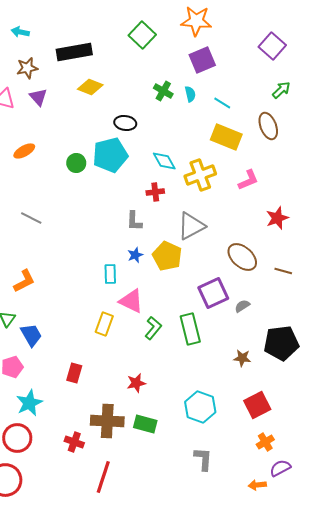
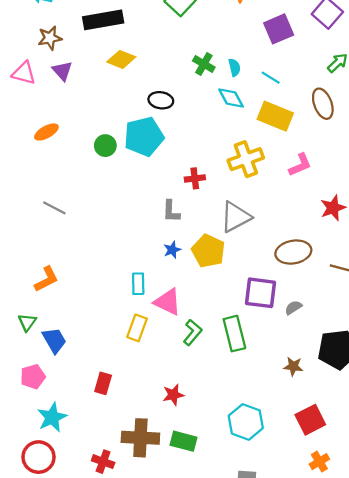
purple square: (202, 60) -> (279, 29), moved
cyan diamond: (164, 161) -> (231, 98), moved
brown ellipse: (242, 257) -> (293, 252), turned -52
cyan rectangle: (110, 274) -> (138, 284), moved
purple square: (213, 293) -> (260, 293), turned 32

